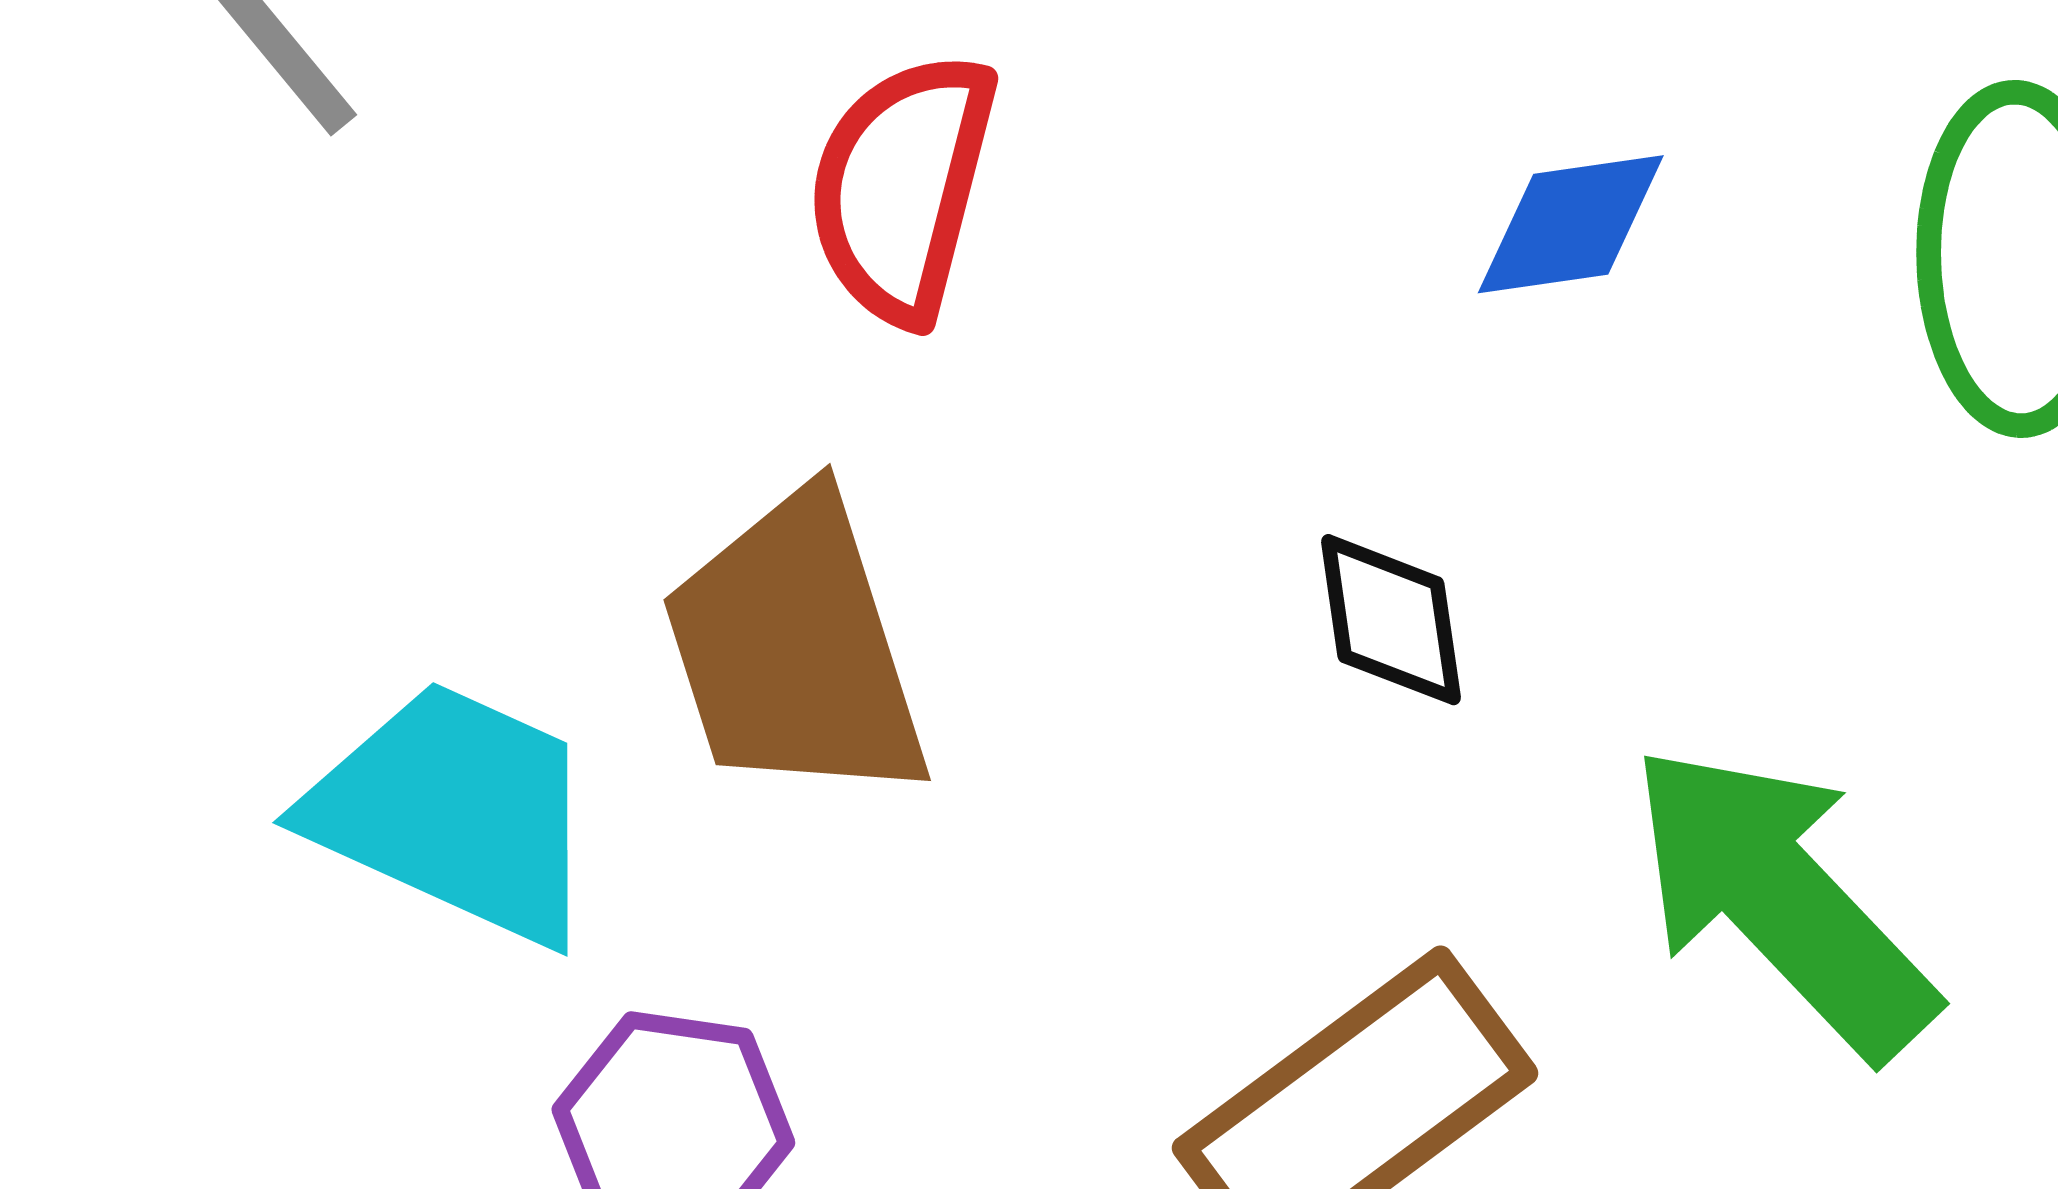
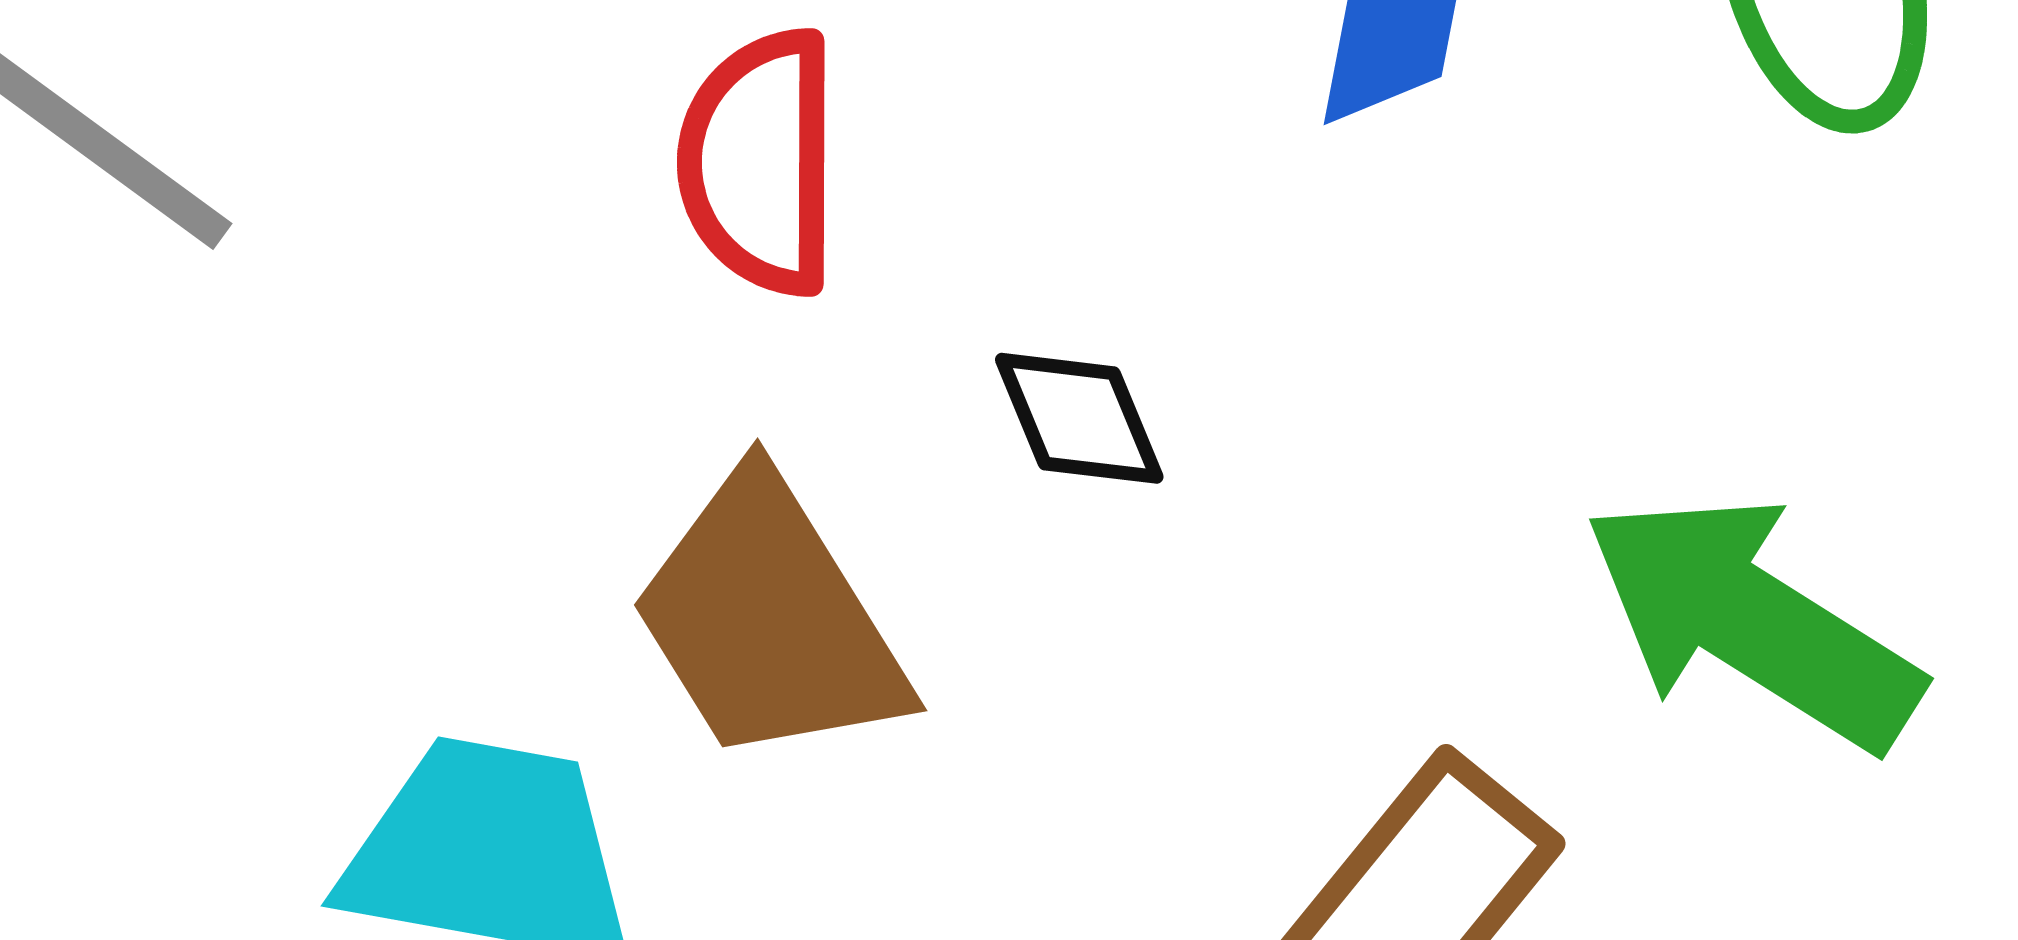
black diamond: (1391, 620) -> (1079, 418), moved

